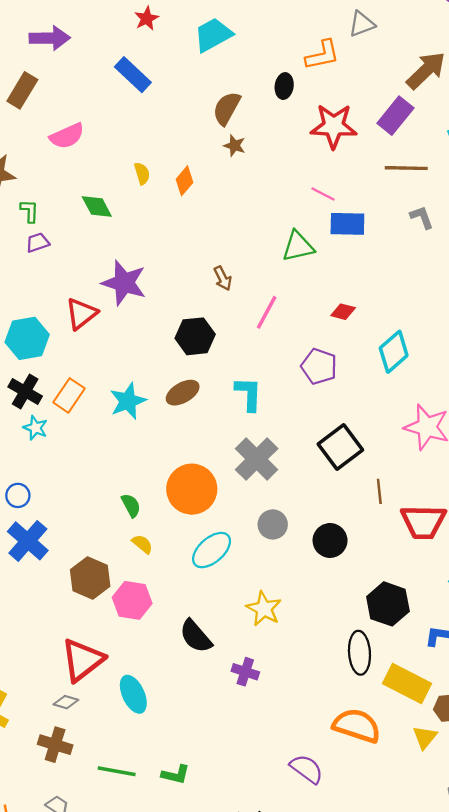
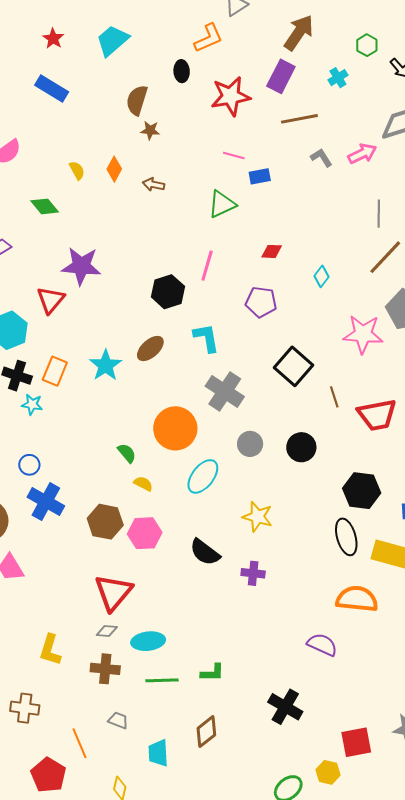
blue rectangle: (347, 224) -> (260, 176), size x0.7
brown arrow: (223, 278) -> (153, 185), moved, turned 140
black hexagon: (195, 336) -> (168, 292), moved
cyan diamond: (394, 352) -> (322, 276), size x0.6
cyan ellipse: (133, 694) -> (148, 641), moved, turned -60

